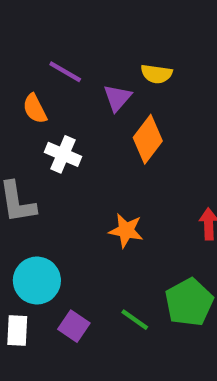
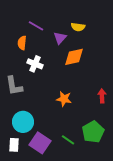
orange semicircle: (35, 109) -> (22, 43), turned 32
orange diamond: (148, 139) -> (74, 57), turned 40
purple square: (74, 326) -> (40, 143), size x1.5

